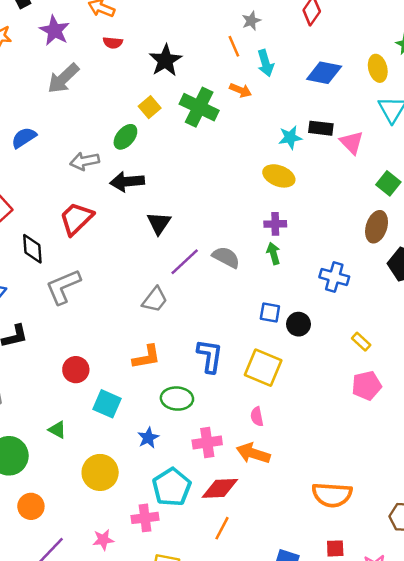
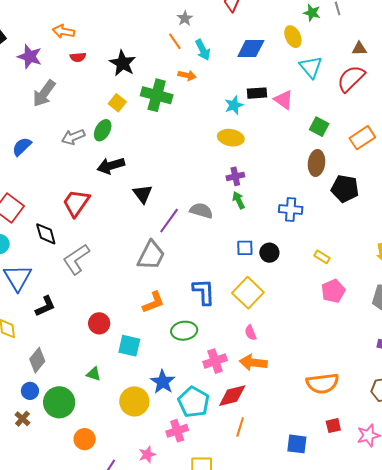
gray arrow: (85, 161) -> (73, 137), moved
gray trapezoid: (155, 300) -> (151, 255), size x1.4
yellow square: (263, 368) -> (248, 293), turned 32
blue star: (148, 438) -> (163, 382), moved, size x1.4

